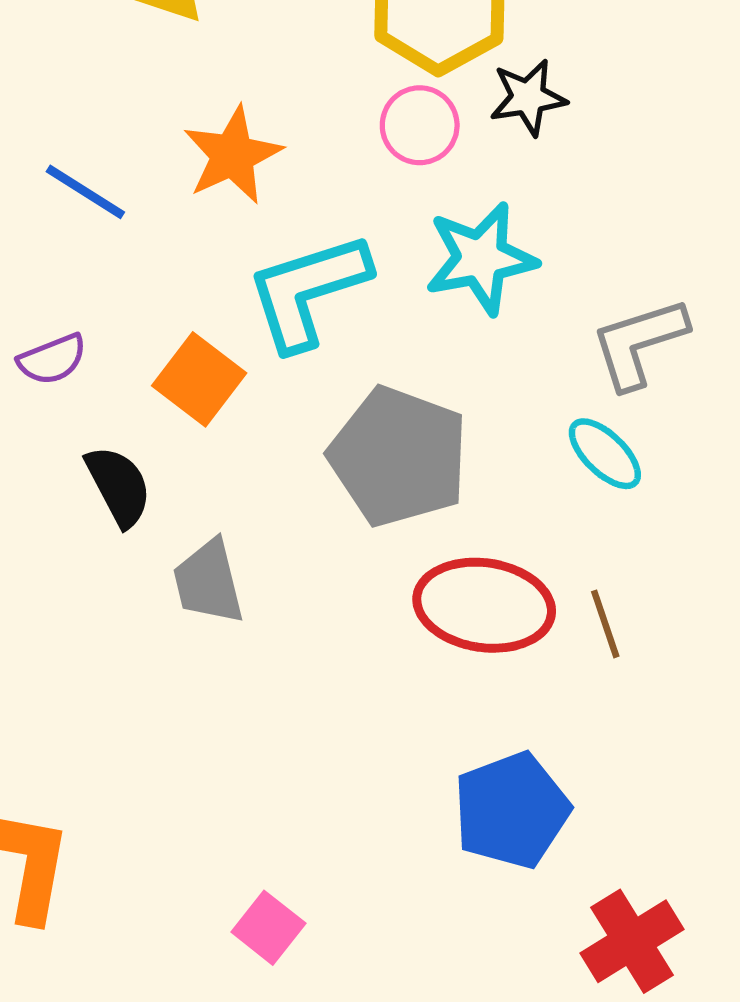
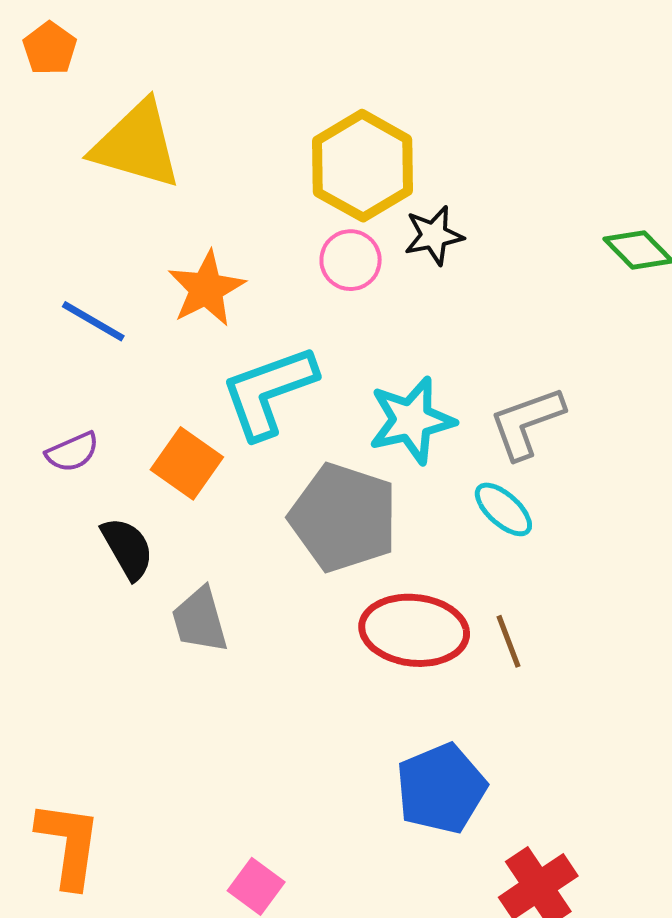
cyan star: (481, 258) -> (412, 420), moved

